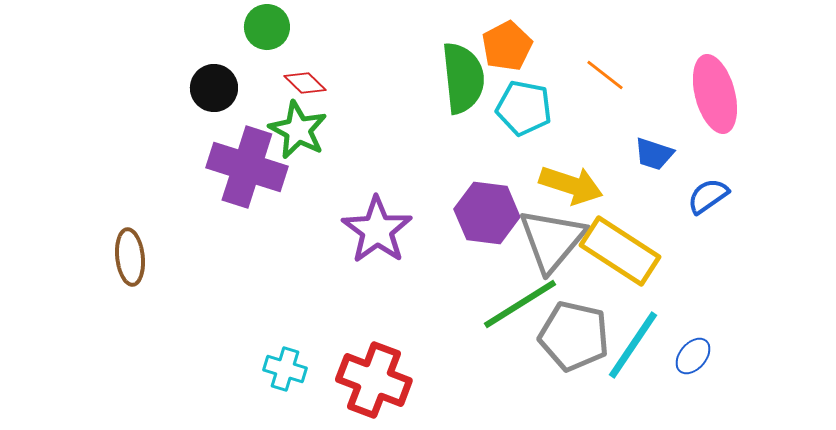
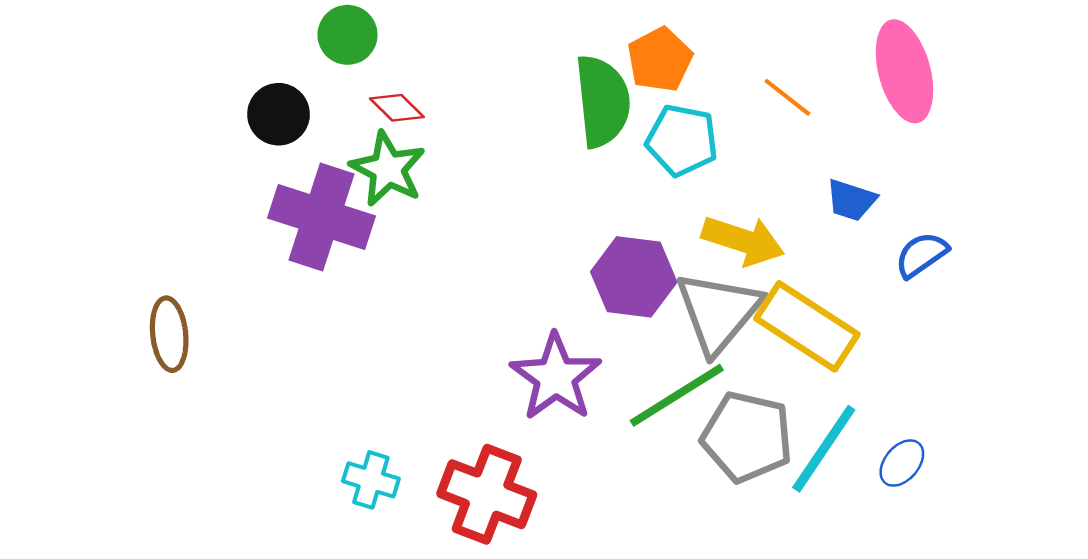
pink ellipse: (715, 94) -> (904, 71), moved
purple star: (377, 230) -> (556, 377), moved

